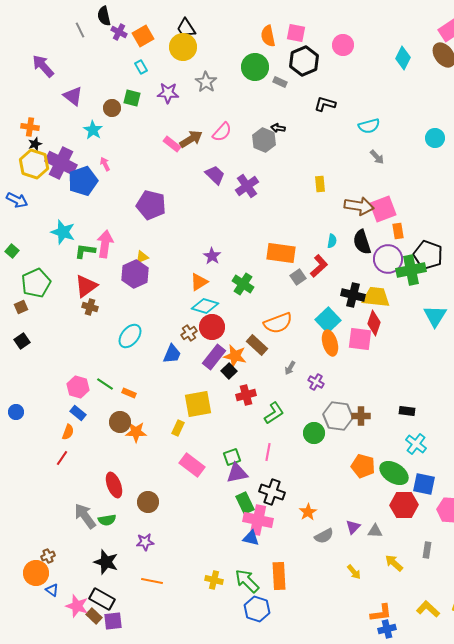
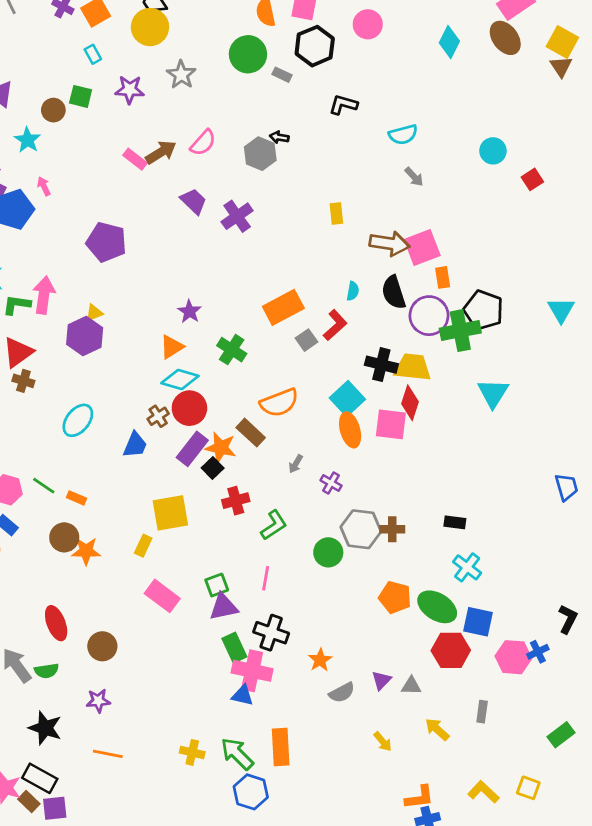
orange rectangle: (281, 253) -> (283, 307), turned -36

